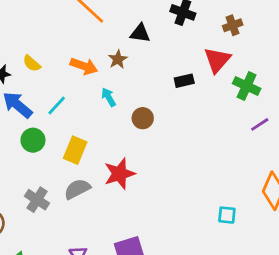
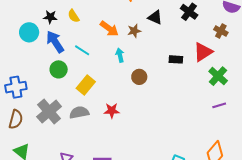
brown cross: (233, 25) -> (221, 31), turned 32
cyan line: (57, 106) -> (82, 50), turned 63
red star: (120, 174) -> (112, 111), size x0.7
gray cross: (37, 200) -> (49, 112), size x1.4

